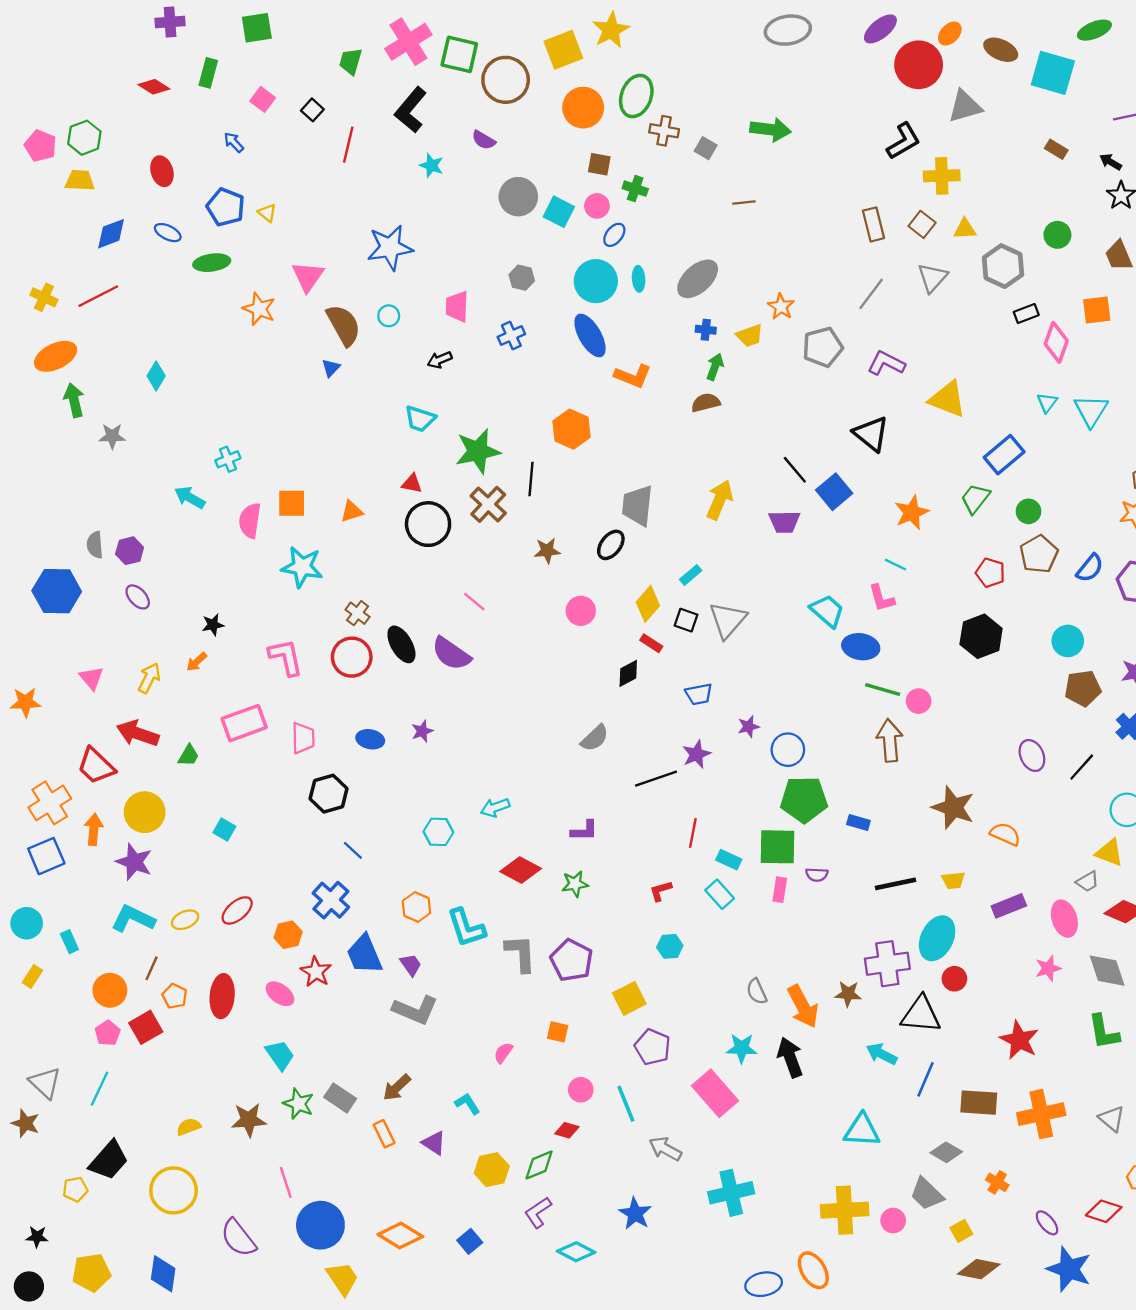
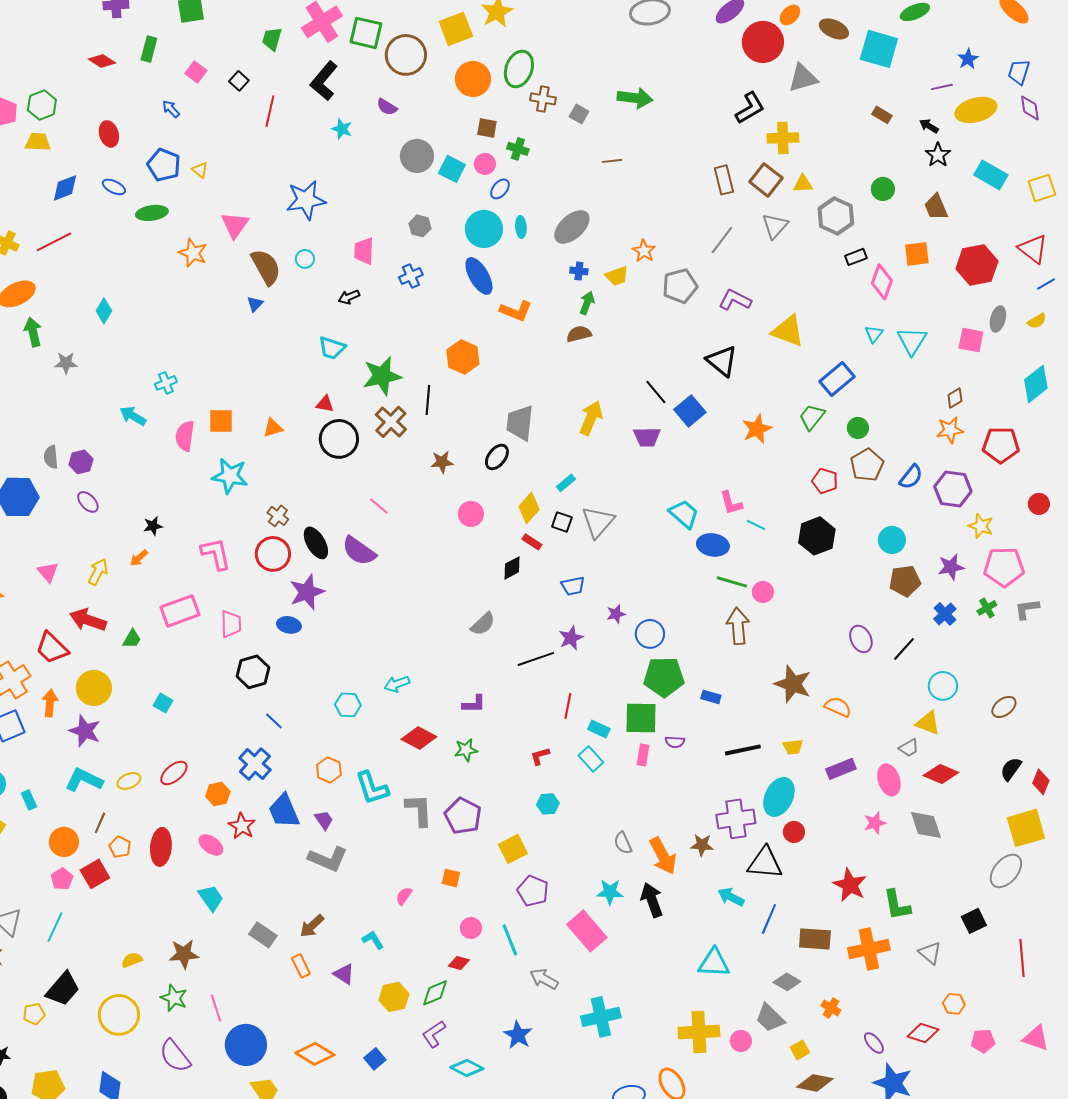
brown square: (922, 224) -> (766, 180), size x1.4
cyan line: (895, 565) -> (756, 525), moved
purple star: (422, 731) -> (307, 592), moved, size x1.8
green L-shape: (1104, 1032) -> (897, 905), moved
green star: (298, 1104) -> (174, 998), moved

